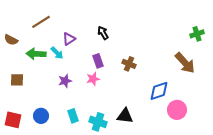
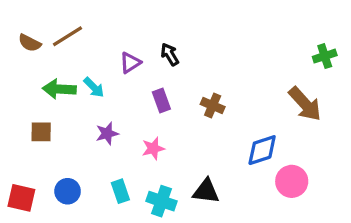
purple triangle: (69, 39) -> (130, 63), moved
brown semicircle: (11, 40) -> (30, 43), moved
pink star: (93, 79) -> (153, 148), moved
brown square: (17, 80) -> (41, 132), moved

